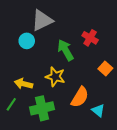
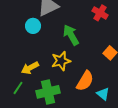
red cross: (90, 38) -> (100, 13), moved
yellow star: (55, 77) -> (61, 61), turned -30
yellow arrow: (24, 84) -> (30, 68), turned -42

